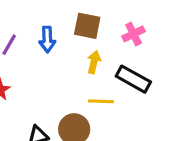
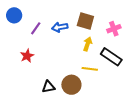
blue arrow: (47, 39) -> (60, 27), turned 77

